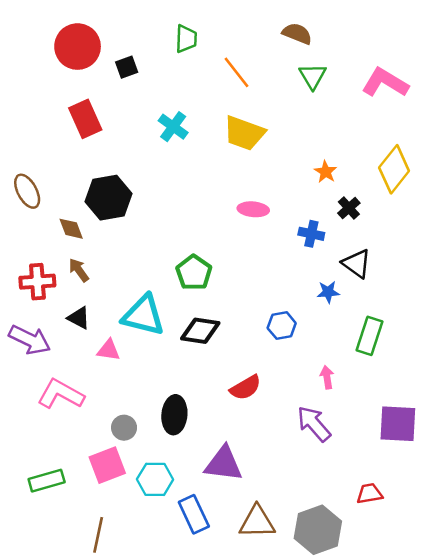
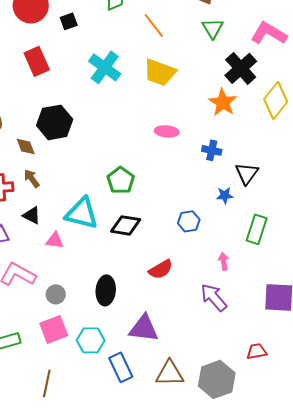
cyan cross: (173, 127) -> (105, 67), size x1.4
orange star: (326, 172) -> (223, 102), size x1.6
black cross: (349, 208) -> (241, 68), moved, size x1.8
black triangle: (357, 264) -> (247, 173), turned 30
gray circle: (124, 428) -> (56, 294), moved

